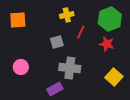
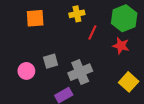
orange square: (18, 20) -> (35, 18), moved
gray square: (57, 42) -> (51, 61), moved
gray cross: (70, 68) -> (80, 72), turned -30

